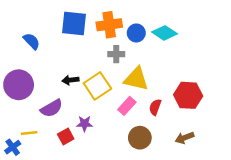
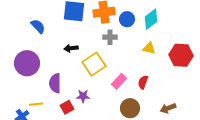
cyan diamond: (165, 33) -> (151, 19), turned -70
yellow triangle: (136, 79) -> (149, 48), moved, size x0.6
black arrow: (70, 80) -> (71, 48), moved
red hexagon: (188, 95) -> (181, 55), moved
purple semicircle: (52, 108) -> (55, 83), turned 120

